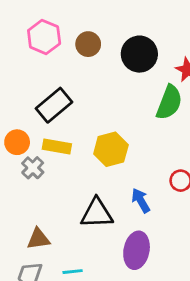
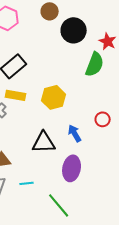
brown circle: (88, 44) -> (50, 11), moved

